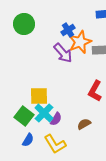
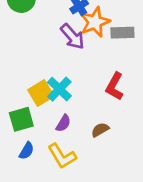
yellow square: (39, 96) -> (41, 93), turned -30
cyan cross: (44, 113) -> (59, 89), moved
green square: (24, 116) -> (21, 119), turned 36

